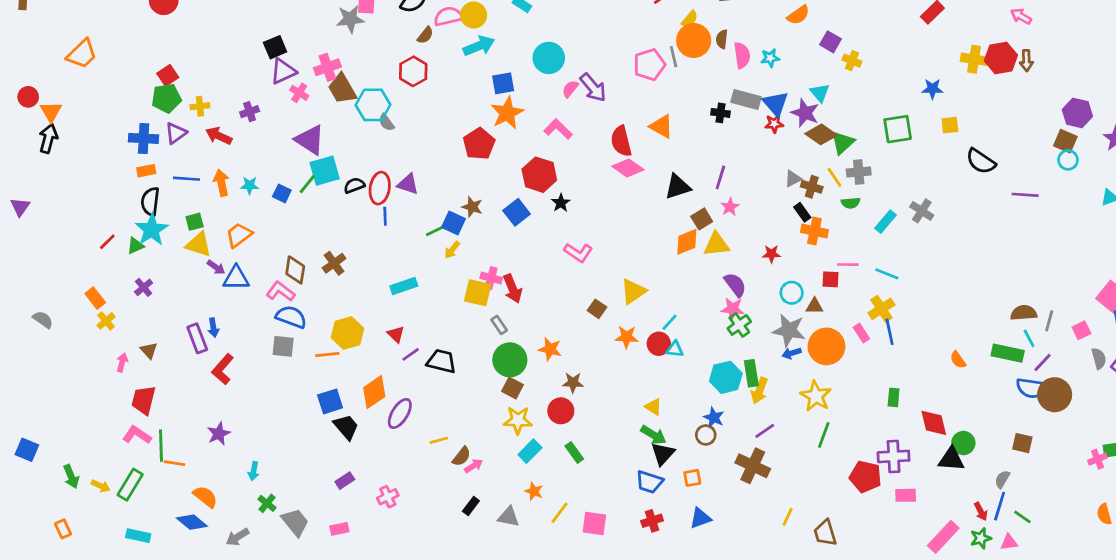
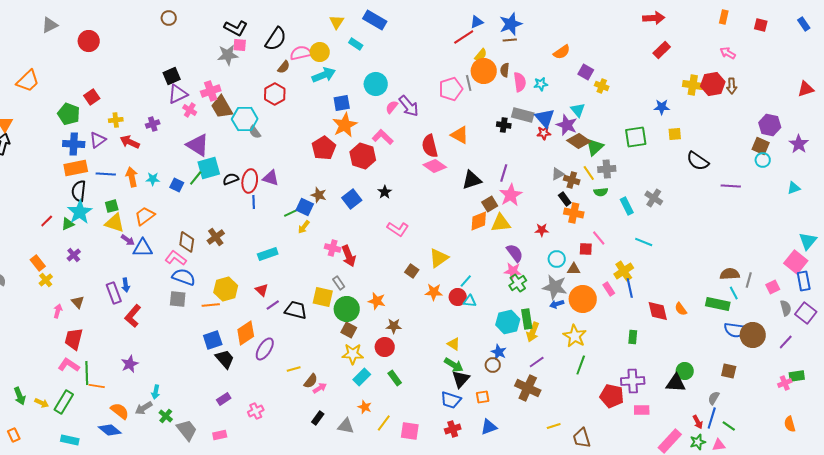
green pentagon: (166, 98) -> (69, 114), moved, turned 30
orange rectangle: (146, 171) -> (76, 168), size x1.6
red hexagon: (539, 175) -> (363, 156), moved
pink star: (730, 207) -> (511, 195), size x1.6
cyan rectangle: (886, 222) -> (627, 206), turned -66
pink line: (848, 265) -> (599, 238), turned 49
cyan line: (887, 274) -> (644, 242), moved
yellow square: (478, 293) -> (323, 297), moved
purple line: (1043, 363) -> (786, 342), moved
red diamond: (934, 423) -> (658, 311), moved
yellow line: (788, 517) -> (554, 426), turned 48
gray arrow: (237, 537) -> (144, 408), moved

